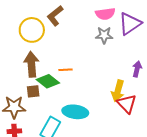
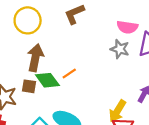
yellow circle: (32, 30) -> (28, 20), moved
orange line: (65, 70) -> (69, 73), turned -48

